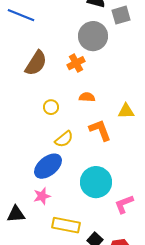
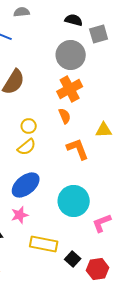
orange cross: (76, 63) -> (70, 89), moved, size x1.4
orange semicircle: (87, 97) -> (65, 116), turned 63
yellow semicircle: (64, 139) -> (27, 147), moved

